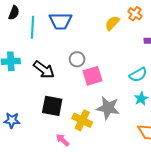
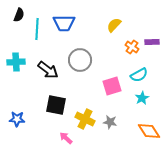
orange cross: (135, 14) -> (132, 47), moved
gray circle: (77, 59) -> (80, 60), size x1.5
pink square: (93, 76) -> (112, 86), moved
gray star: (108, 108) -> (110, 122), moved, size x0.6

